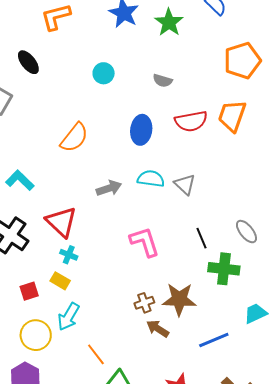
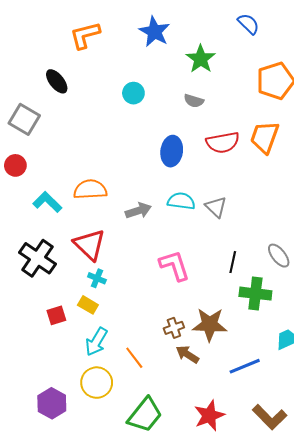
green star: (169, 22) -> (201, 59), moved
orange semicircle: (74, 138) -> (90, 189), moved, turned -132
black line: (202, 238) -> (233, 262), turned 35
yellow circle: (36, 335) -> (97, 383), moved
orange line: (96, 354) -> (134, 358), moved

